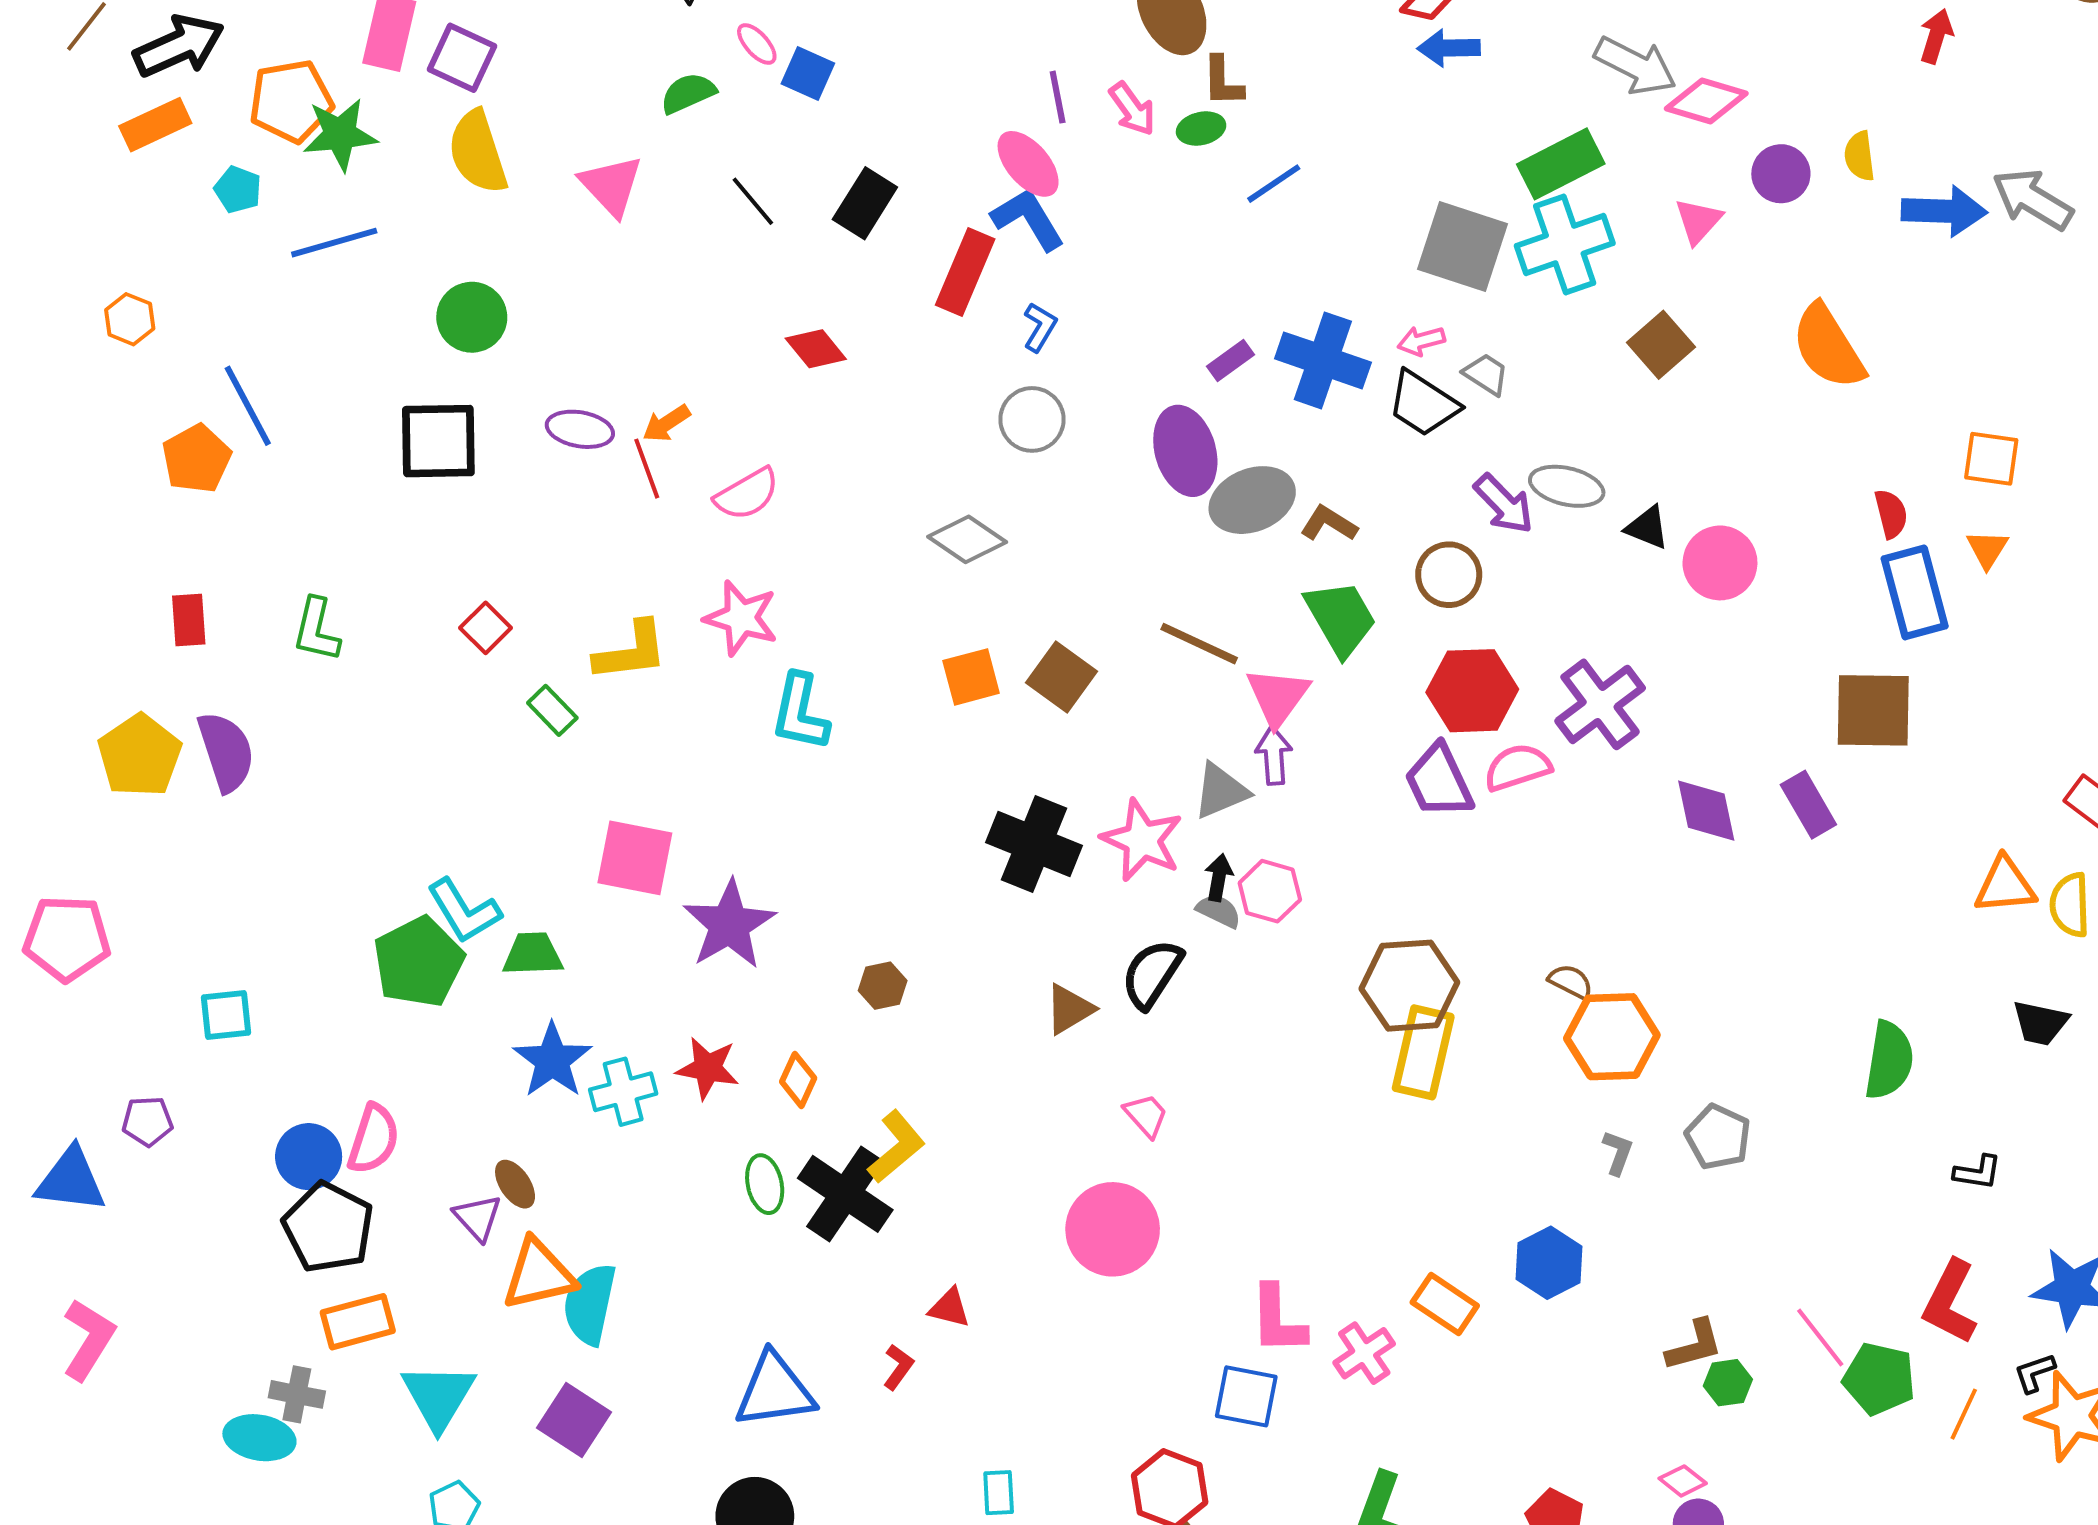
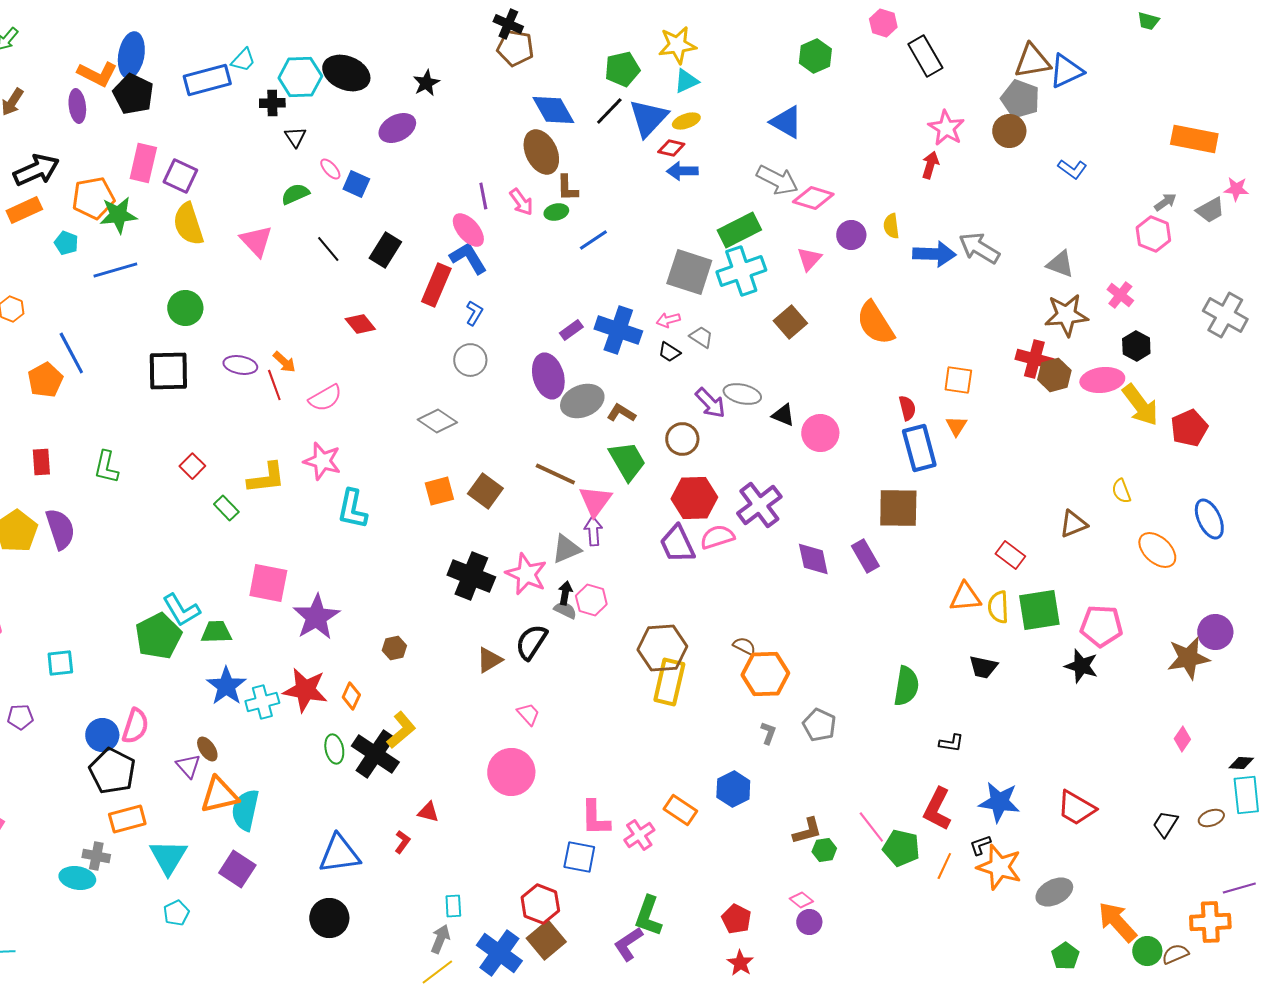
black trapezoid: (1423, 404) -> (669, 352), size x0.6
orange arrow: (666, 423) -> (284, 362), turned -105
red star: (708, 1068) -> (305, 690), size x1.4

